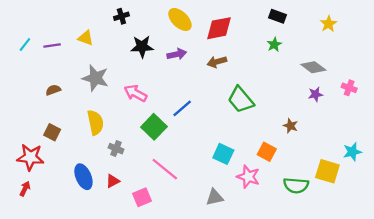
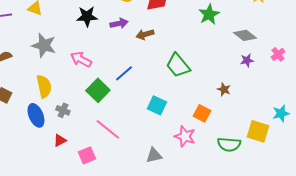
green star: (274, 44) -> (209, 14), size x1.5
brown arrow: (217, 62) -> (145, 34), moved
pink cross: (349, 88) -> (278, 54), turned 32
cyan square: (223, 154) -> (157, 105), moved
blue ellipse: (83, 177) -> (36, 115), moved

